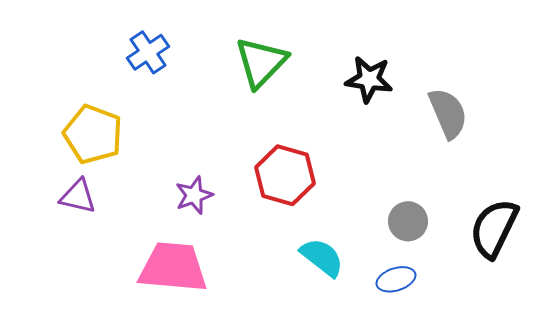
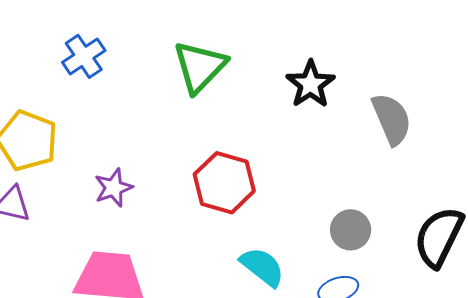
black star: (369, 79) -> (311, 84), turned 30
purple star: (194, 195) -> (113, 188), moved

